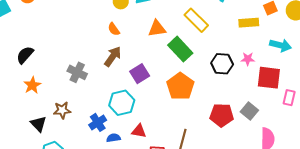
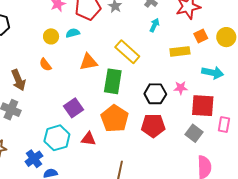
green rectangle: (180, 49) -> (113, 81), turned 55
brown arrow: (113, 56) -> (18, 80), moved, turned 125
gray square: (249, 111) -> (194, 133), moved
red pentagon: (222, 115) -> (153, 126), moved
red triangle: (139, 131) -> (88, 139), moved

